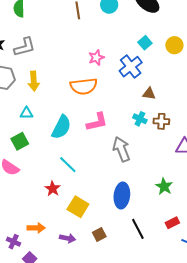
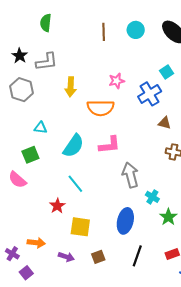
yellow arrow: (34, 81) -> (71, 87), moved
cyan cross: (140, 119) -> (152, 197), moved
yellow square: (78, 207) -> (80, 227), turned -30
black line: (138, 229) -> (137, 256), turned 40

